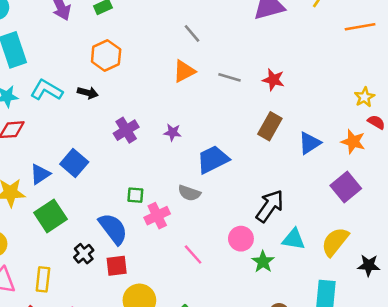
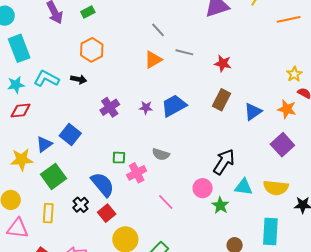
gray line: (230, 77) -> (184, 52), moved
blue trapezoid: (213, 159) -> (174, 106), moved
yellow semicircle: (335, 242) -> (276, 188), turned -120
red square: (117, 266) -> (107, 213), turned -30
yellow rectangle: (43, 279) -> (48, 213), moved

